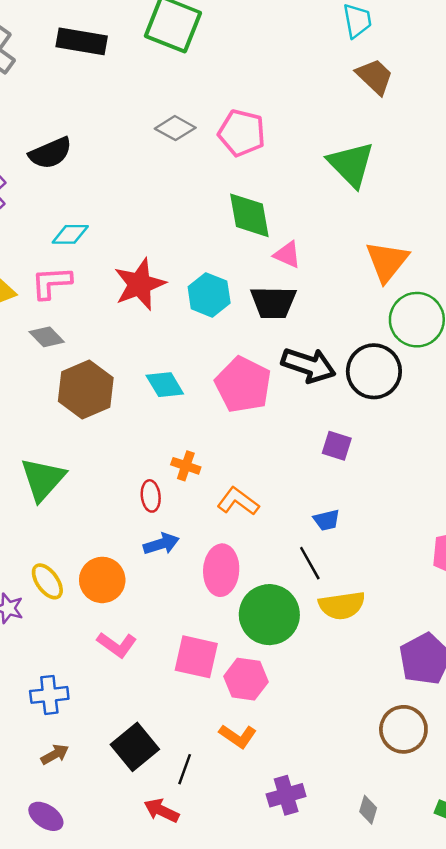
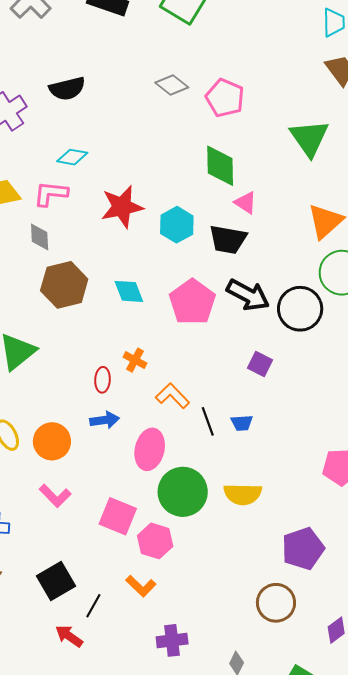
gray diamond: (47, 337) -> (40, 237), turned 32
black line: (310, 563) -> (208, 421), moved

